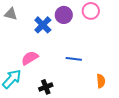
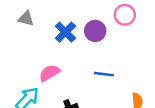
purple circle: (64, 15) -> (95, 31), moved

